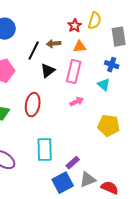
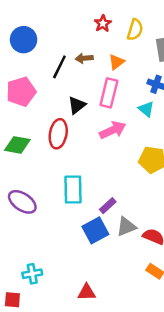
red star: (75, 26) -> (103, 24), moved
orange triangle: (80, 47) -> (116, 62), turned -32
black triangle: (48, 71) -> (77, 105), moved
pink arrow: (77, 102) -> (113, 130), size x1.5

